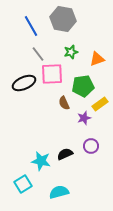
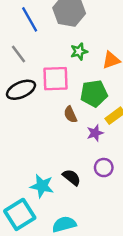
gray line: (38, 54) -> (19, 54), moved
black semicircle: (65, 154) -> (72, 177), turned 63
cyan square: (23, 184) -> (20, 214), size x1.4

